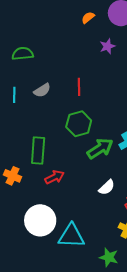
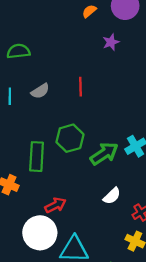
green hexagon: (79, 124) -> (70, 138), moved
red arrow: (55, 177) -> (55, 205), moved

